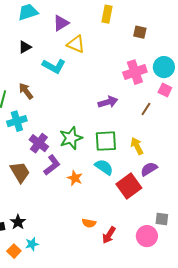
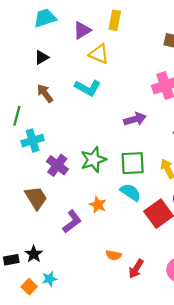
yellow rectangle: (107, 14) -> (115, 20), moved
cyan L-shape: (54, 66) -> (88, 88), moved
brown arrow: (26, 91) -> (45, 93), moved
purple L-shape: (52, 165) -> (72, 222), moved

